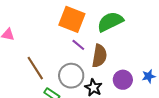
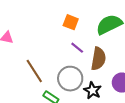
orange square: (72, 19) -> (71, 22), size x0.6

